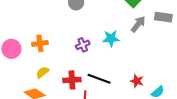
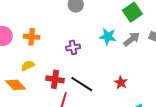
cyan star: (111, 38) -> (108, 37), moved
red star: (137, 81) -> (121, 83), moved

